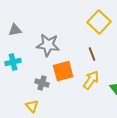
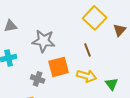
yellow arrow: (91, 80) -> (87, 76), turned 72

